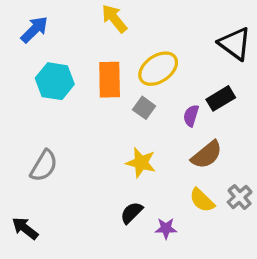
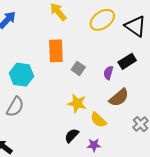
yellow ellipse: (158, 69) -> (102, 20), moved
cyan hexagon: (55, 81) -> (21, 75), moved
yellow semicircle: (202, 200) -> (98, 120), moved

